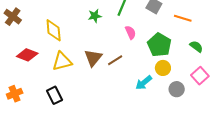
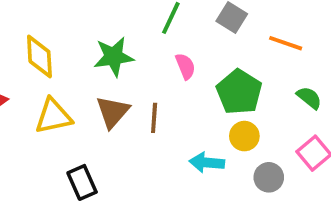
green star: (95, 16) -> (114, 57), moved, size x1.5
brown line: (115, 60) -> (154, 118), turned -56
cyan arrow: (144, 83) -> (207, 163), turned 42
black rectangle: (55, 95) -> (82, 182), moved

